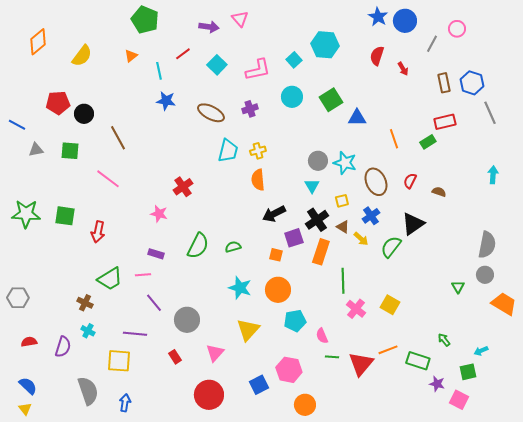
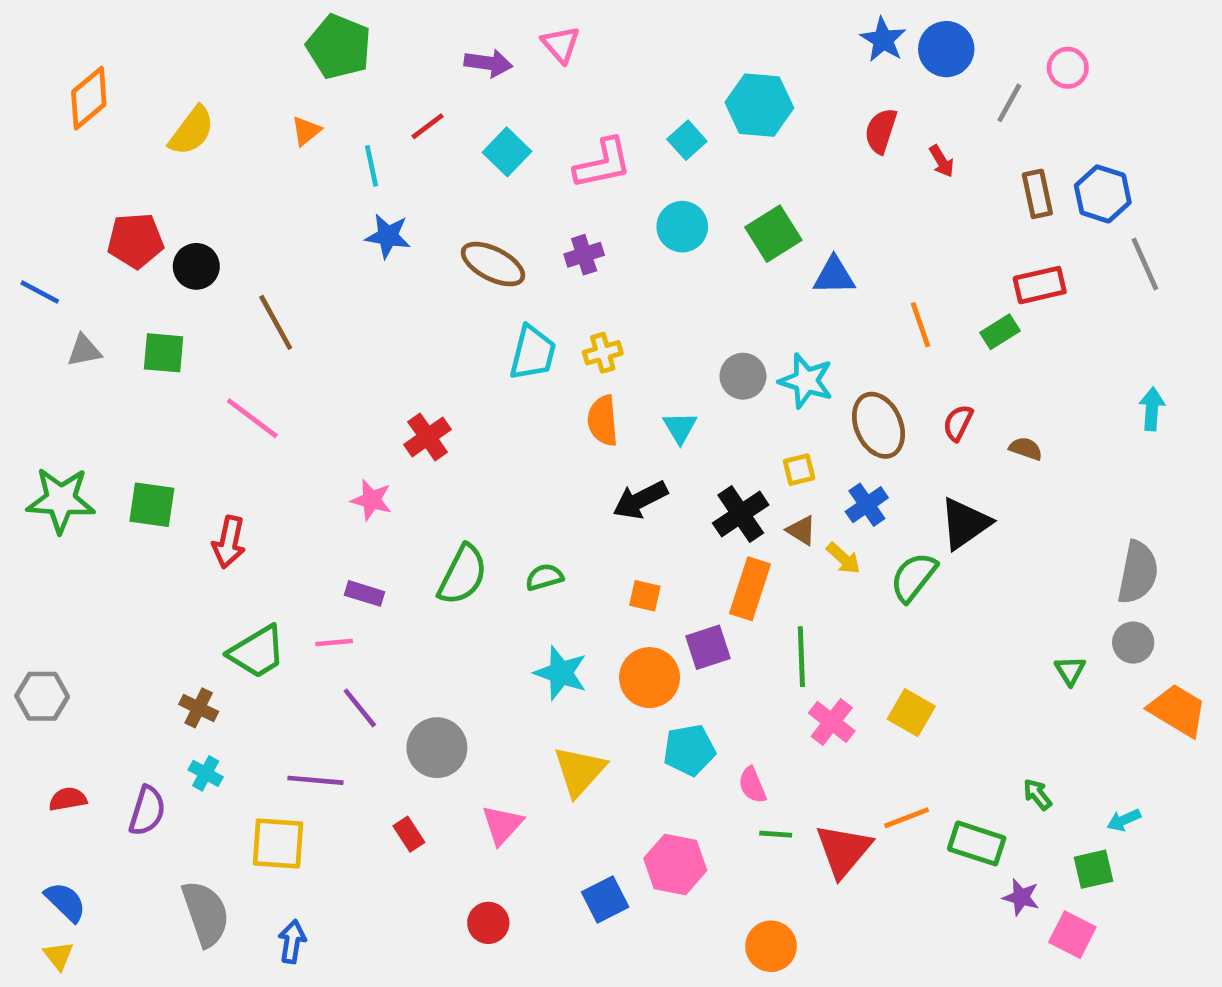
cyan triangle: (312, 186) -> (680, 428), moved
purple square: (294, 238) -> (708, 647), moved
red circle: (209, 395) -> (488, 923), size x0.6
orange circle: (305, 405) -> (771, 946), moved

